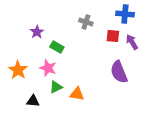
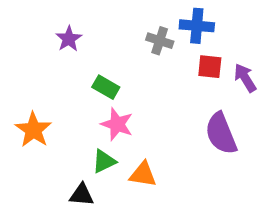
blue cross: (125, 14) -> (197, 26), moved
purple star: (37, 32) -> (69, 39), moved
pink star: (48, 68) -> (117, 124), moved
black triangle: (33, 101) -> (82, 195), moved

